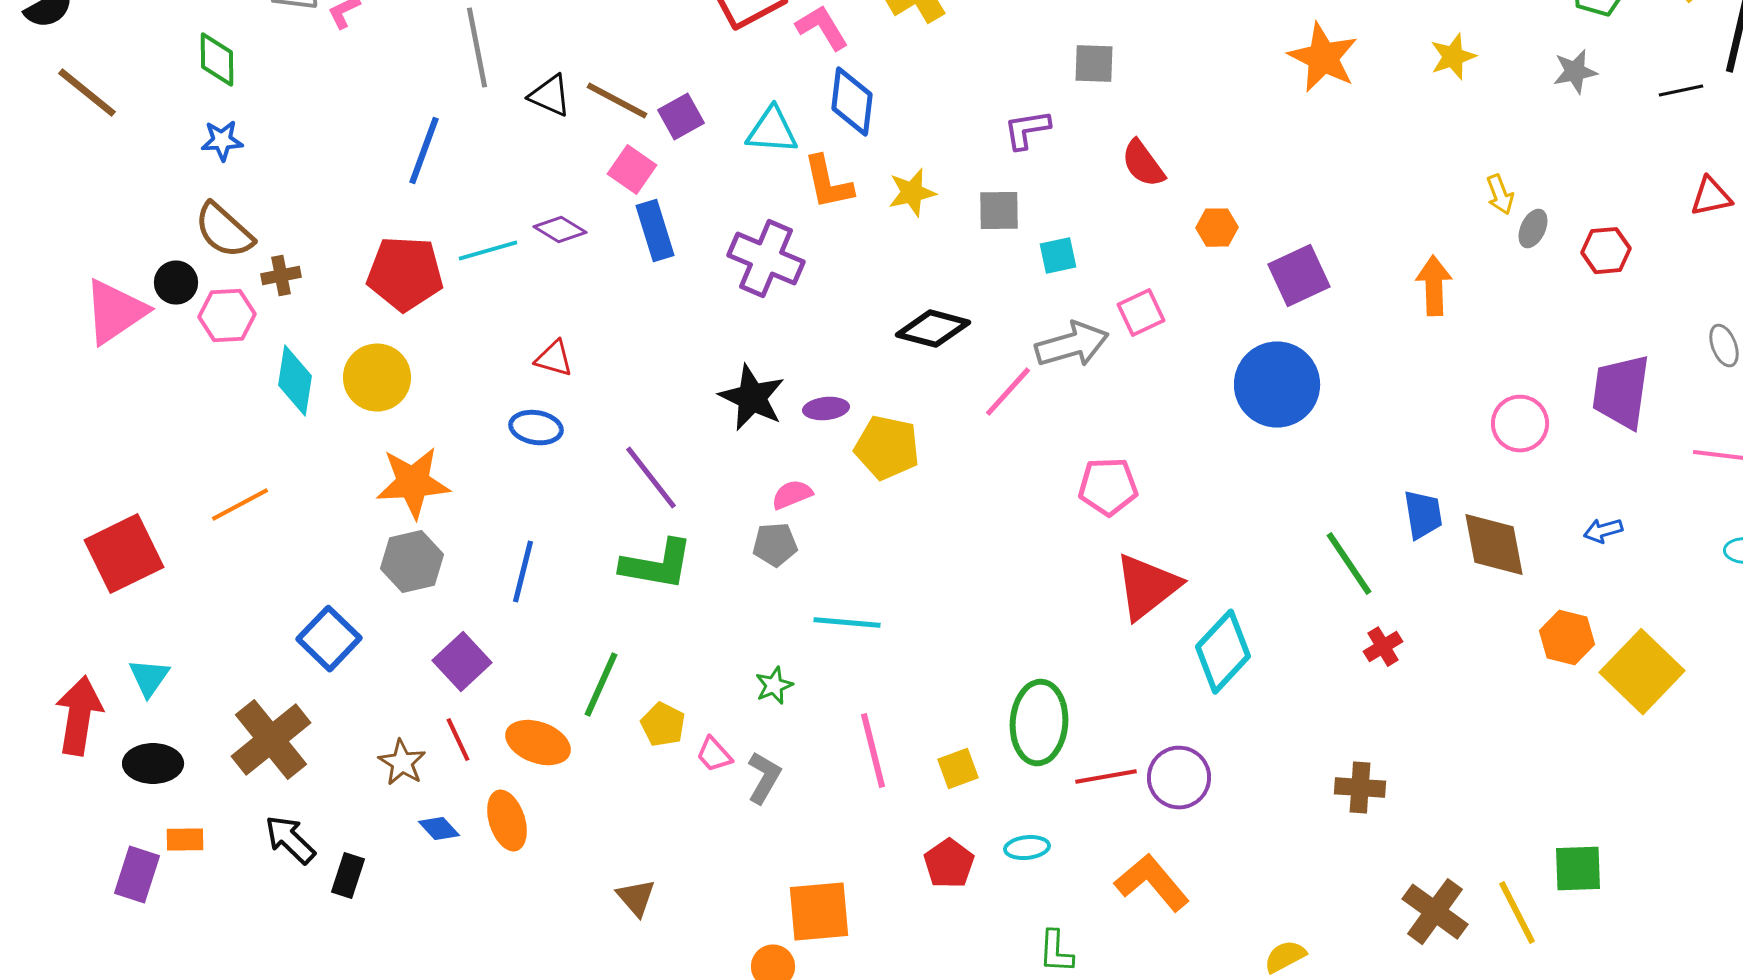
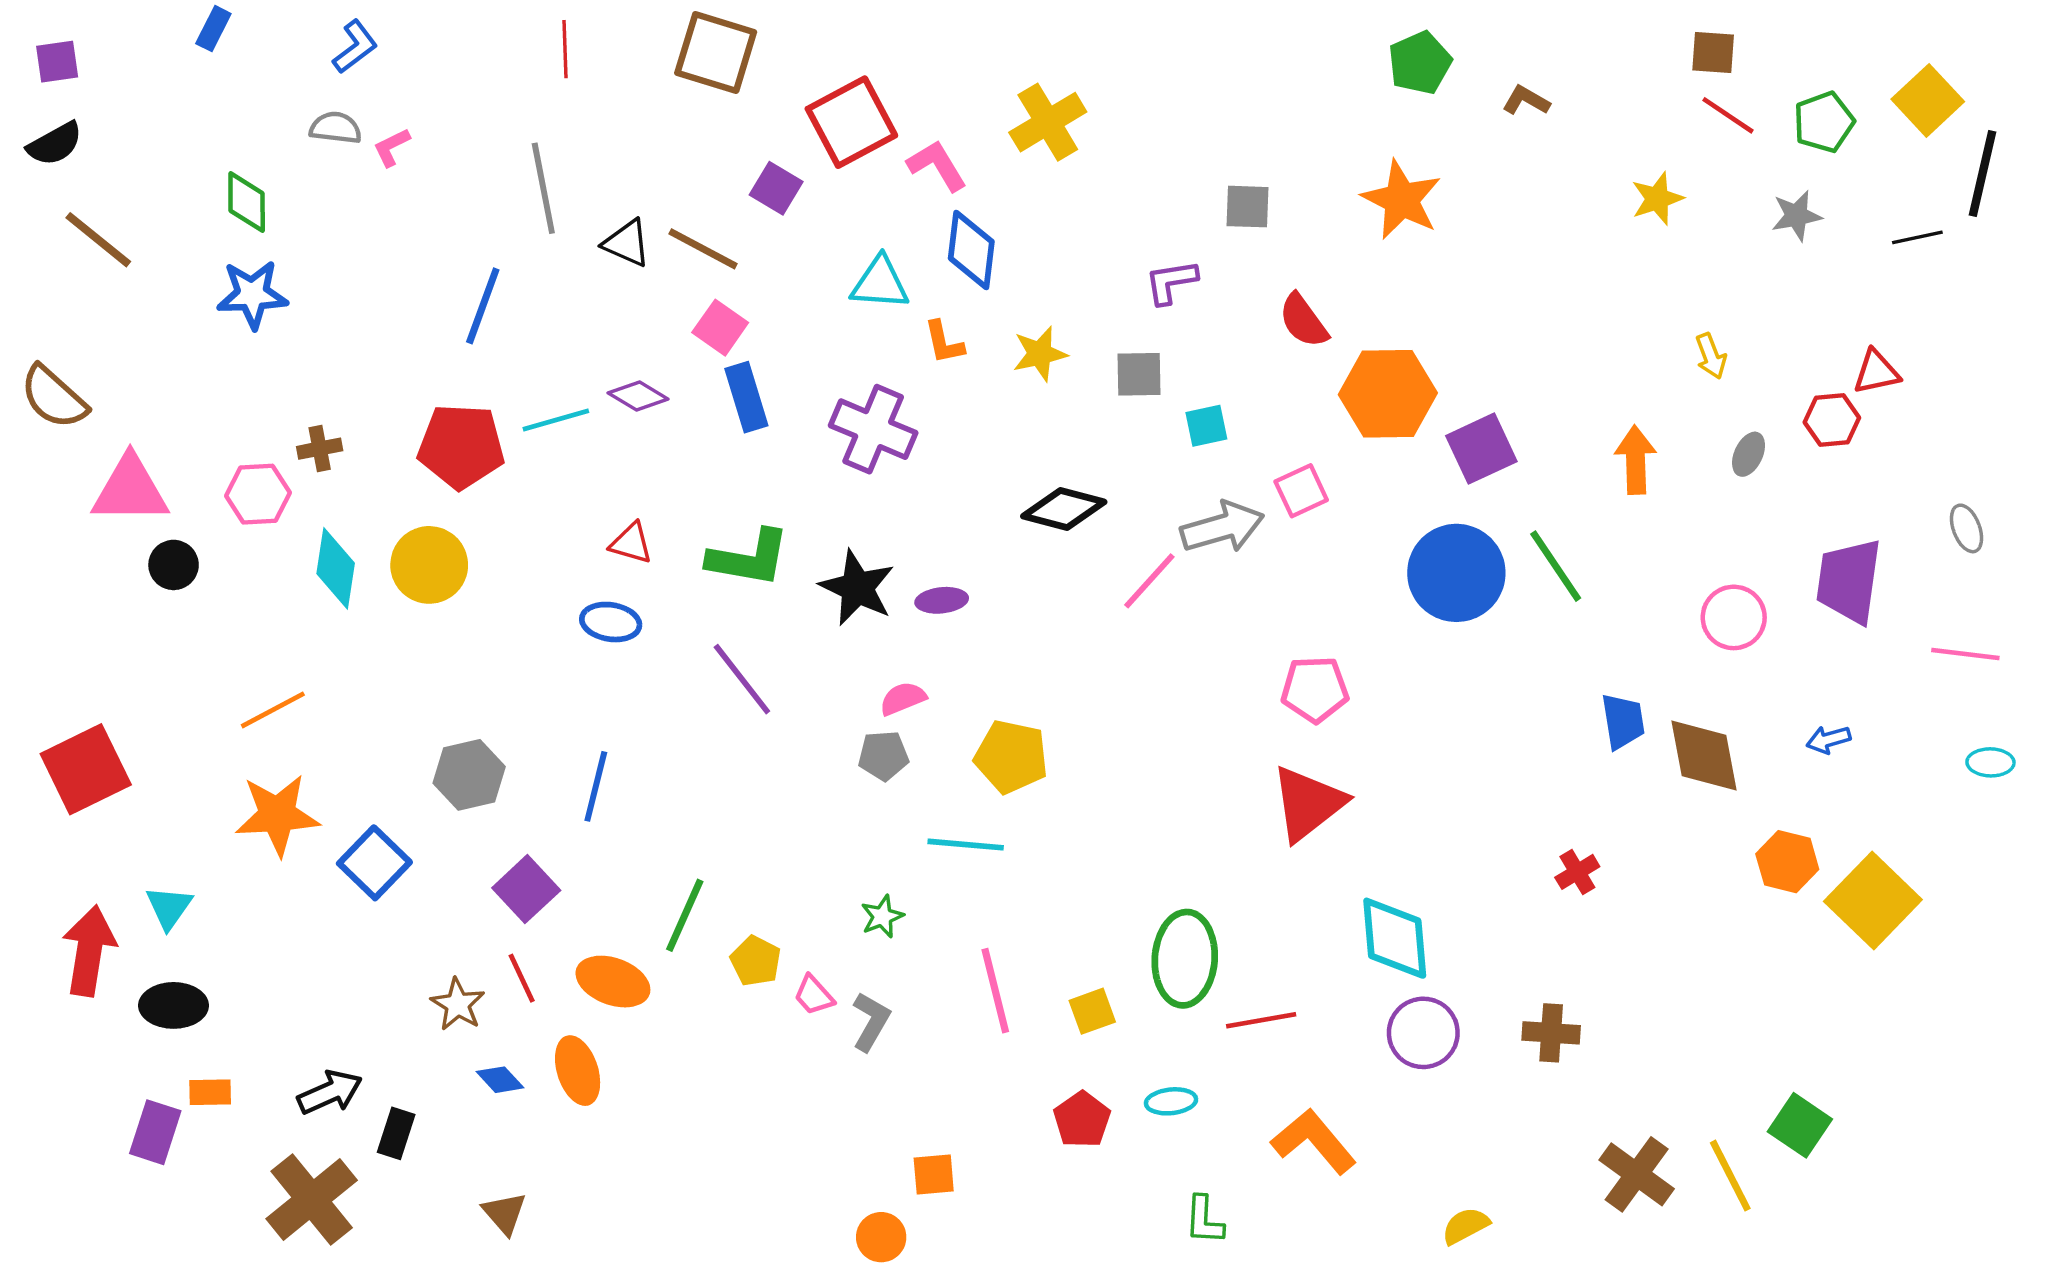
orange star: (1323, 58) -> (1402, 200), moved
purple square: (681, 117) -> (776, 188), moved, turned -30
blue star: (222, 141) -> (252, 294), size x1.5
orange L-shape: (828, 183) -> (944, 342), size x0.7
red triangle: (1711, 197) -> (1876, 372), moved
orange hexagon: (1217, 228) -> (1388, 394), size x2.0
gray ellipse: (1533, 229) -> (1749, 454), moved
brown semicircle: (224, 231) -> (54, 397), moved
black circle: (176, 283) -> (174, 565), moved
pink triangle: (115, 312) -> (130, 490), turned 34
yellow pentagon: (887, 448) -> (1011, 757), moved
orange star: (413, 483) -> (277, 815), moved
pink pentagon: (1108, 487) -> (1315, 689), moved
red square: (124, 554) -> (86, 769), moved
green line: (1349, 564) -> (1556, 566), moved
green L-shape: (657, 565) -> (749, 558), moved
cyan diamond: (1223, 652) -> (1395, 938), moved, turned -48
brown cross: (271, 740) -> (312, 1200), moved
purple circle: (1179, 778) -> (1423, 1033), moved
black arrow: (290, 840) -> (330, 1092), turned 112
green square: (1578, 869) -> (1800, 1125), turned 36
brown triangle: (636, 898) -> (505, 1213), moved
orange square: (819, 912) -> (934, 1174), size x0.6

